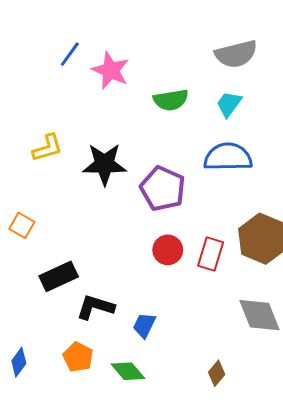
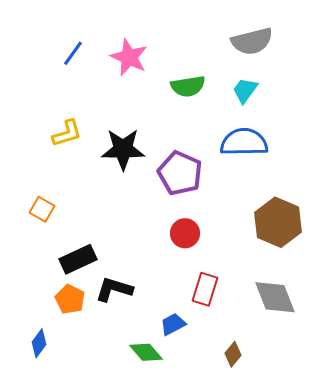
blue line: (70, 54) -> (73, 53), moved
red rectangle: (211, 254) -> (205, 289), moved
blue trapezoid: (144, 325) -> (173, 324), moved, turned 36
orange pentagon: (78, 357) -> (70, 299), moved

